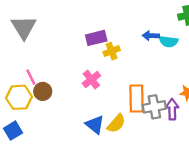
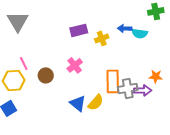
yellow cross: (112, 51) -> (102, 38), moved
brown circle: (43, 91) -> (46, 75), moved
purple arrow: (172, 109) -> (143, 90), turned 90

